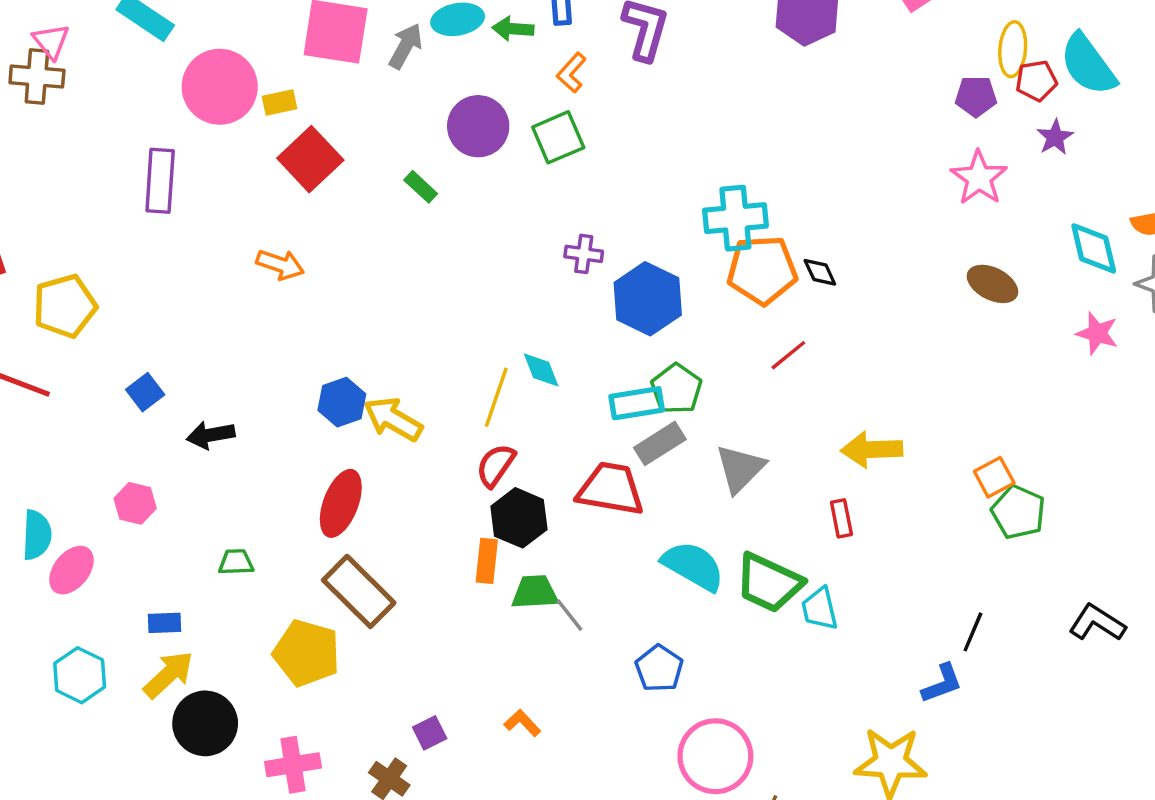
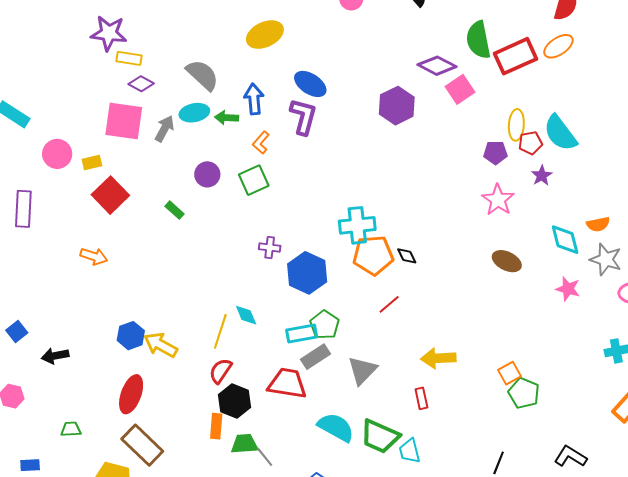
pink circle: (220, 87) -> (57, 154), size x0.7
purple circle: (478, 126) -> (207, 174), size x0.7

